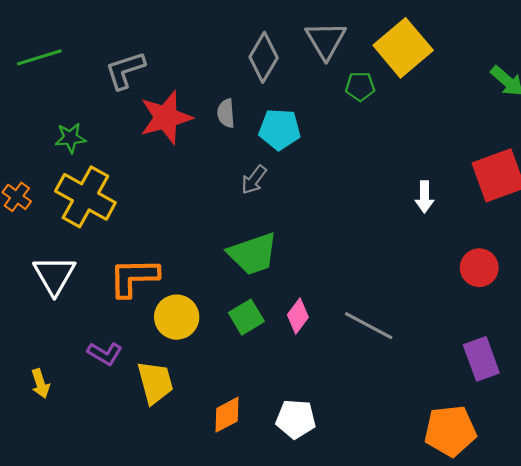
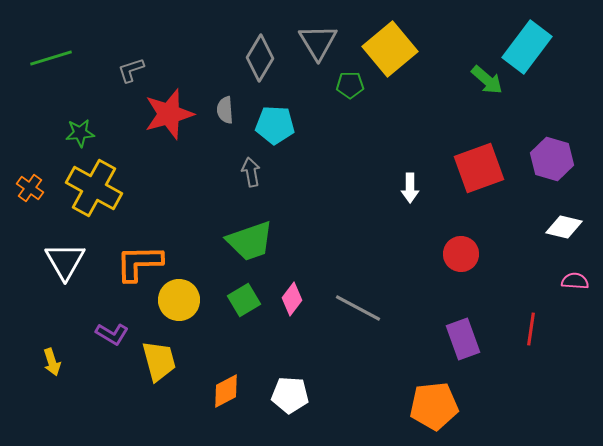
gray L-shape: (125, 70) -> (131, 70), size x0.7
gray arrow: (254, 180) -> (251, 172), turned 132

